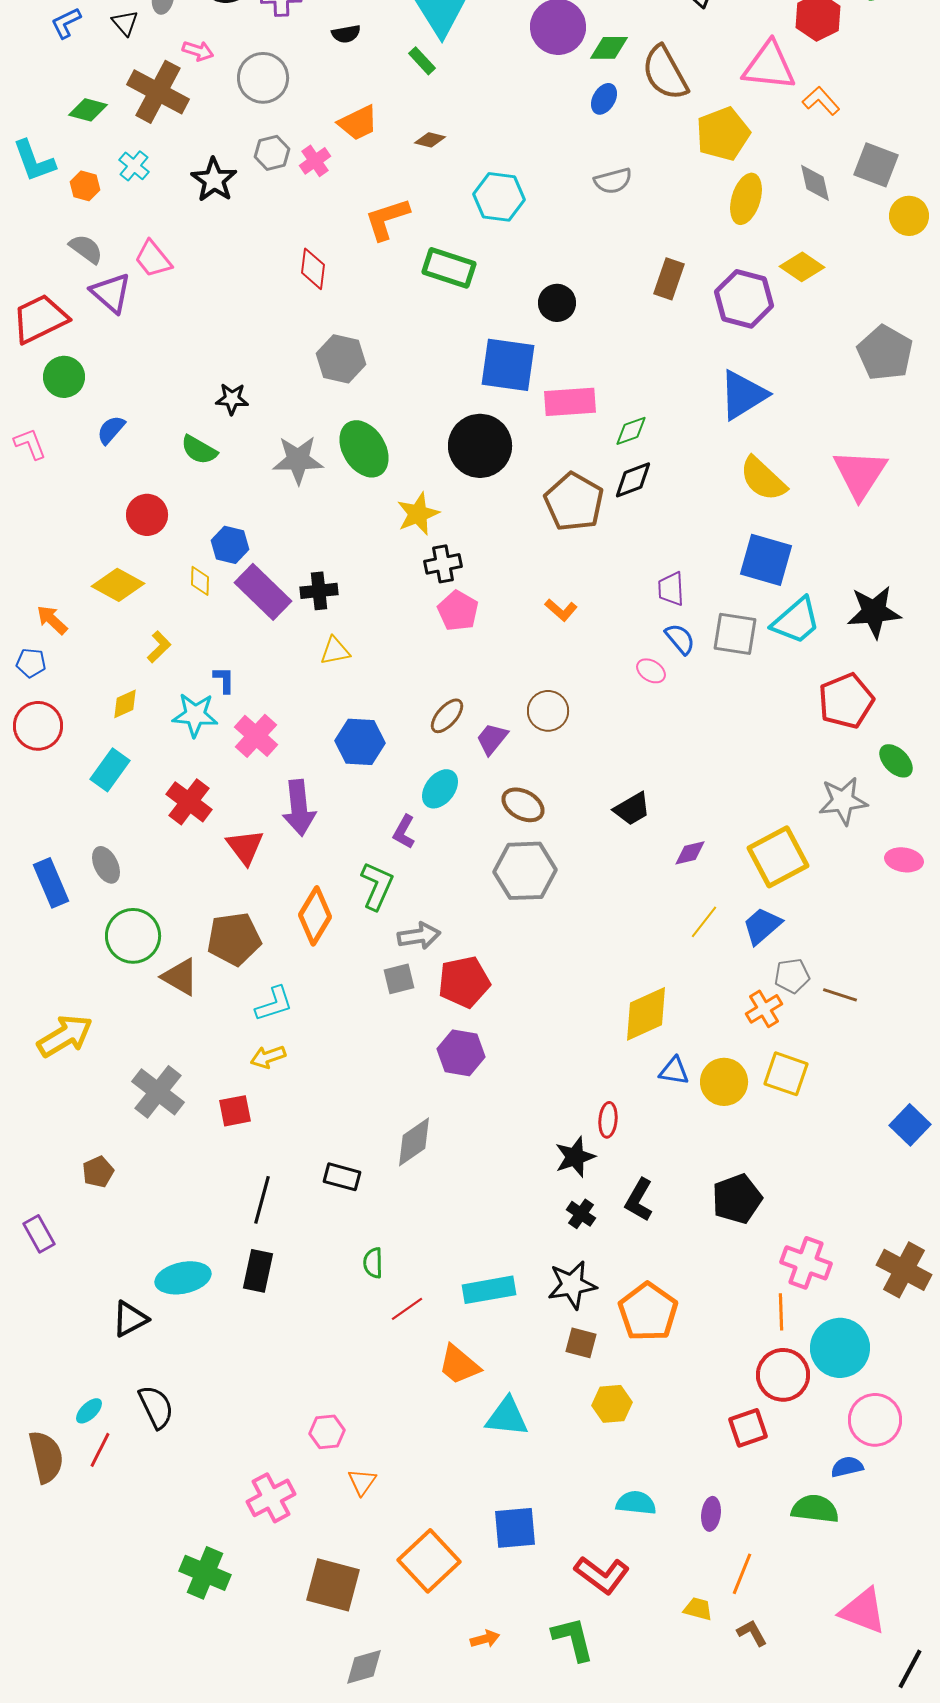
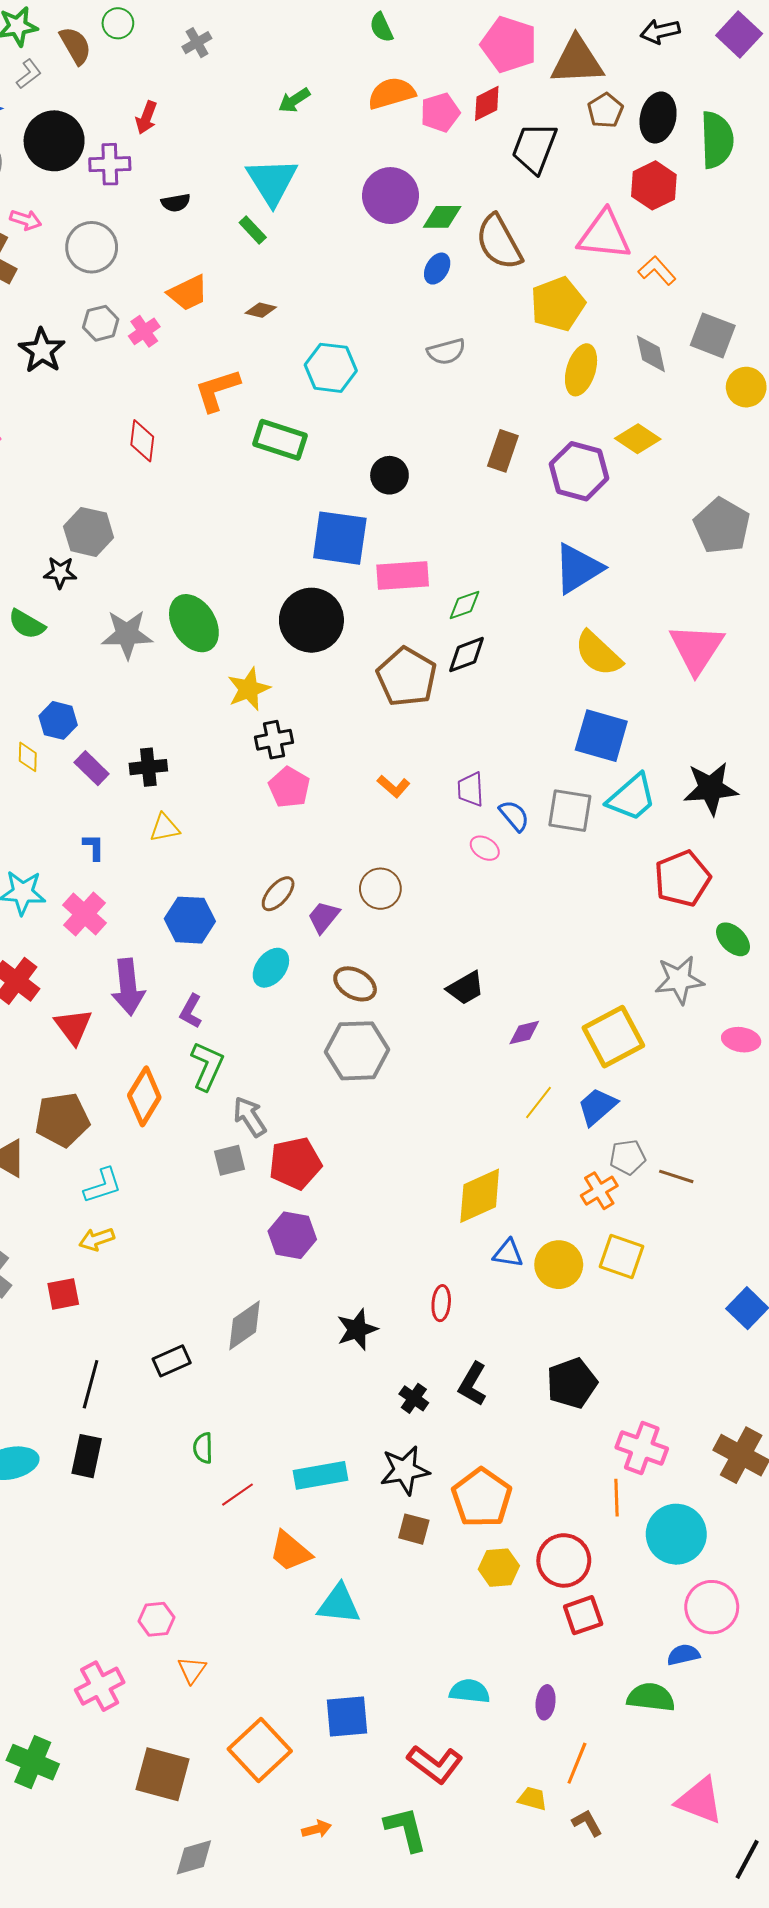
gray hexagon: (341, 359) -> (89, 532), moved
purple trapezoid: (671, 589) -> (471, 789), moved
purple rectangle: (263, 592) -> (92, 768), size x0.6
blue L-shape: (224, 680) -> (94, 847), moved
purple L-shape: (404, 832) -> (191, 1011), moved
gray arrow: (419, 936) -> (250, 1117), turned -114
black star: (575, 1157) -> (357, 1329), moved
black rectangle: (342, 1177) -> (172, 1361), turned -39
red circle: (783, 1375) -> (564, 1560), moved
yellow hexagon: (612, 1404) -> (499, 1568), moved

